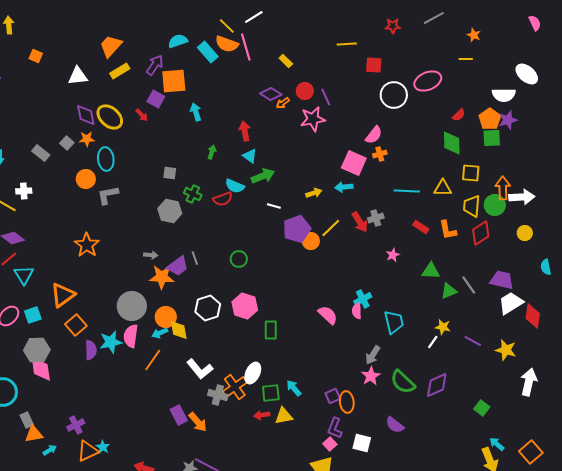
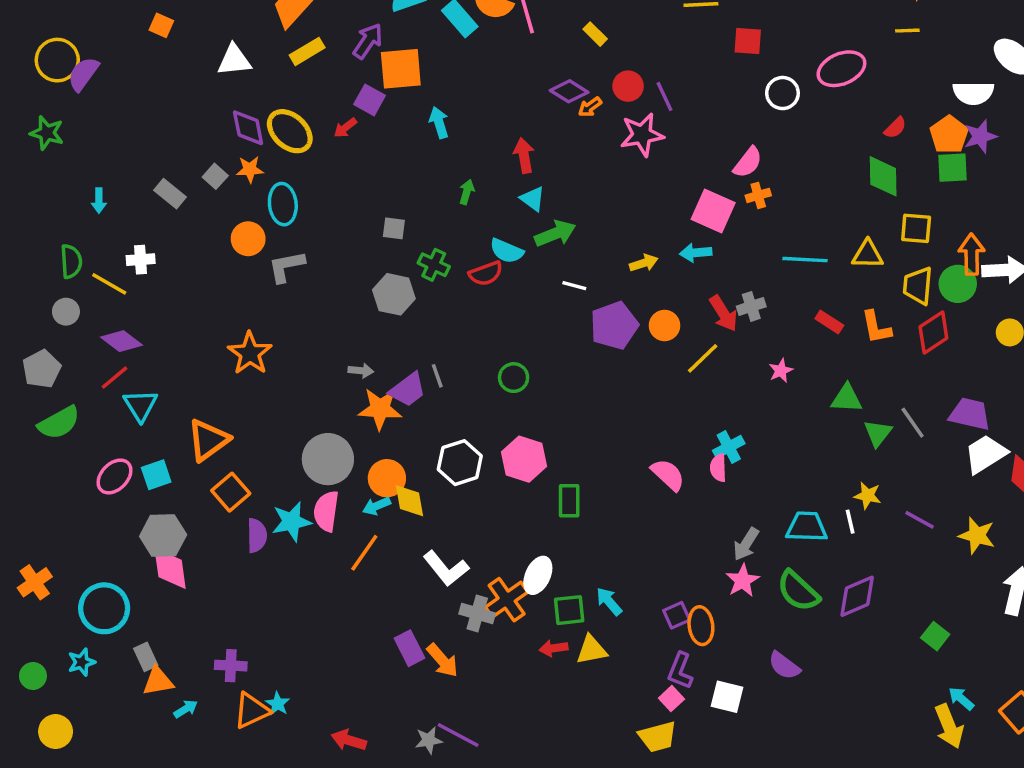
white circle: (394, 95) -> (782, 93), size x0.7
red arrow: (142, 115) -> (345, 128), turned 96
yellow line: (331, 228) -> (703, 358), moved
orange circle: (311, 241) -> (665, 326), moved
green triangle: (449, 291) -> (878, 433), turned -30
cyan trapezoid: (394, 322) -> (807, 527), moved, turned -75
white line: (433, 342) -> (850, 522), turned -48
purple cross: (76, 425) -> (231, 666), turned 30

